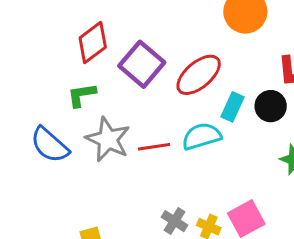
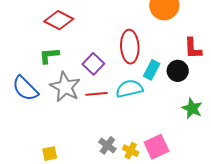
red diamond: (93, 42) -> (59, 20), turned 60
purple square: (142, 64) -> (93, 64), moved, size x0.7
red ellipse: (199, 75) -> (130, 47), turned -56

